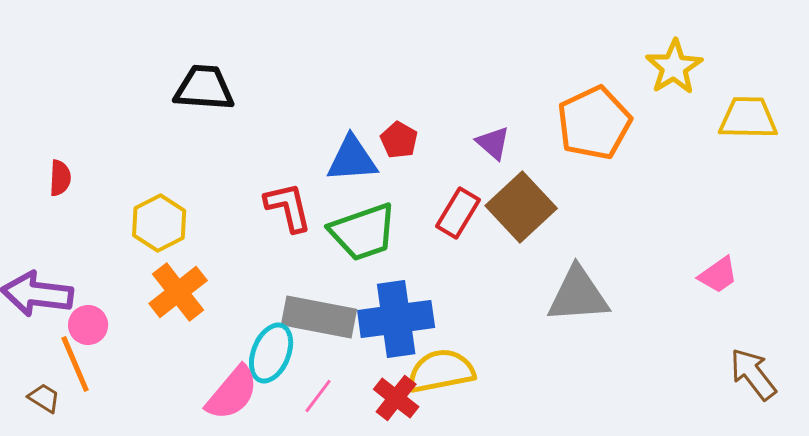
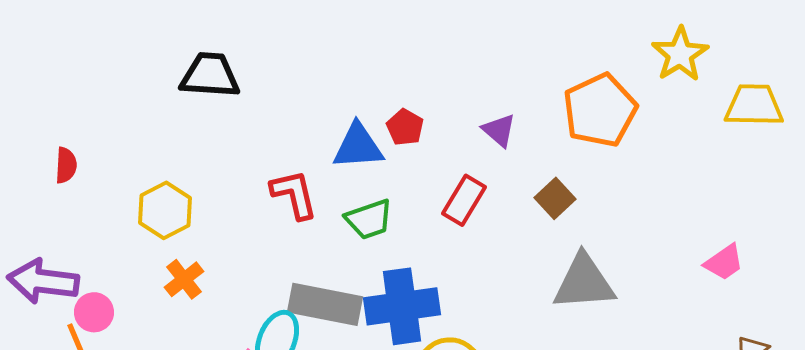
brown square: (521, 207) -> (555, 198), moved, size x0.6
green trapezoid: (363, 232) -> (369, 219), size x0.7
orange cross: (178, 292) -> (184, 279), size x0.7

